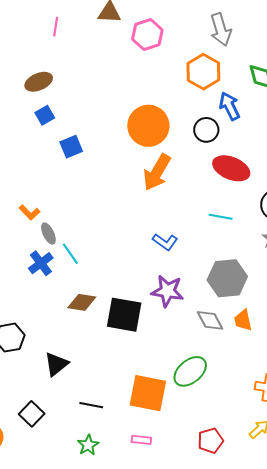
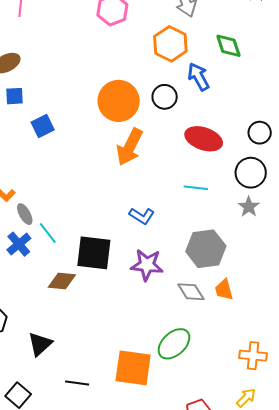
blue square: (45, 115) -> (15, 96), turned 30
black circle: (206, 130) -> (165, 97), moved
black square: (124, 315) -> (94, 253), moved

